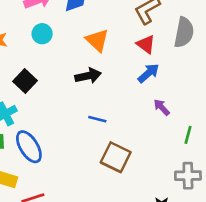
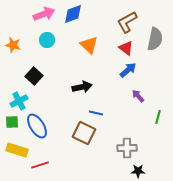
black arrow: (88, 76) -> (82, 87), moved
blue line: (97, 119) -> (96, 113), moved
brown square: (116, 157) -> (84, 133), moved
gray cross: (188, 176) -> (127, 148), moved

